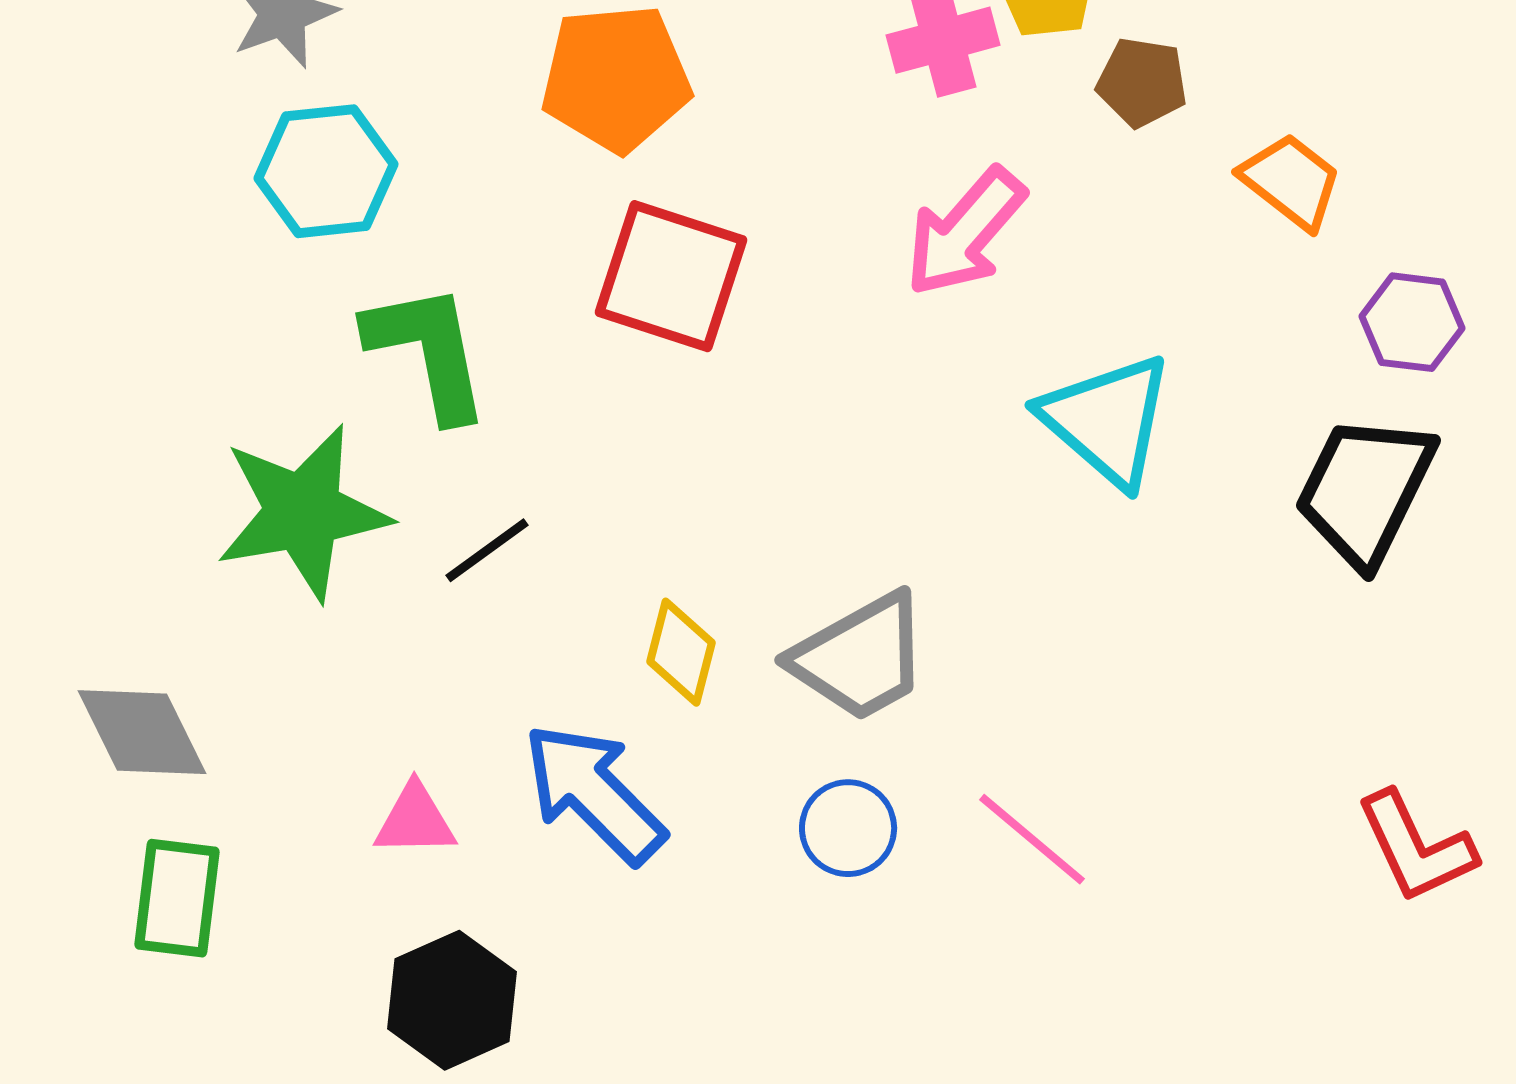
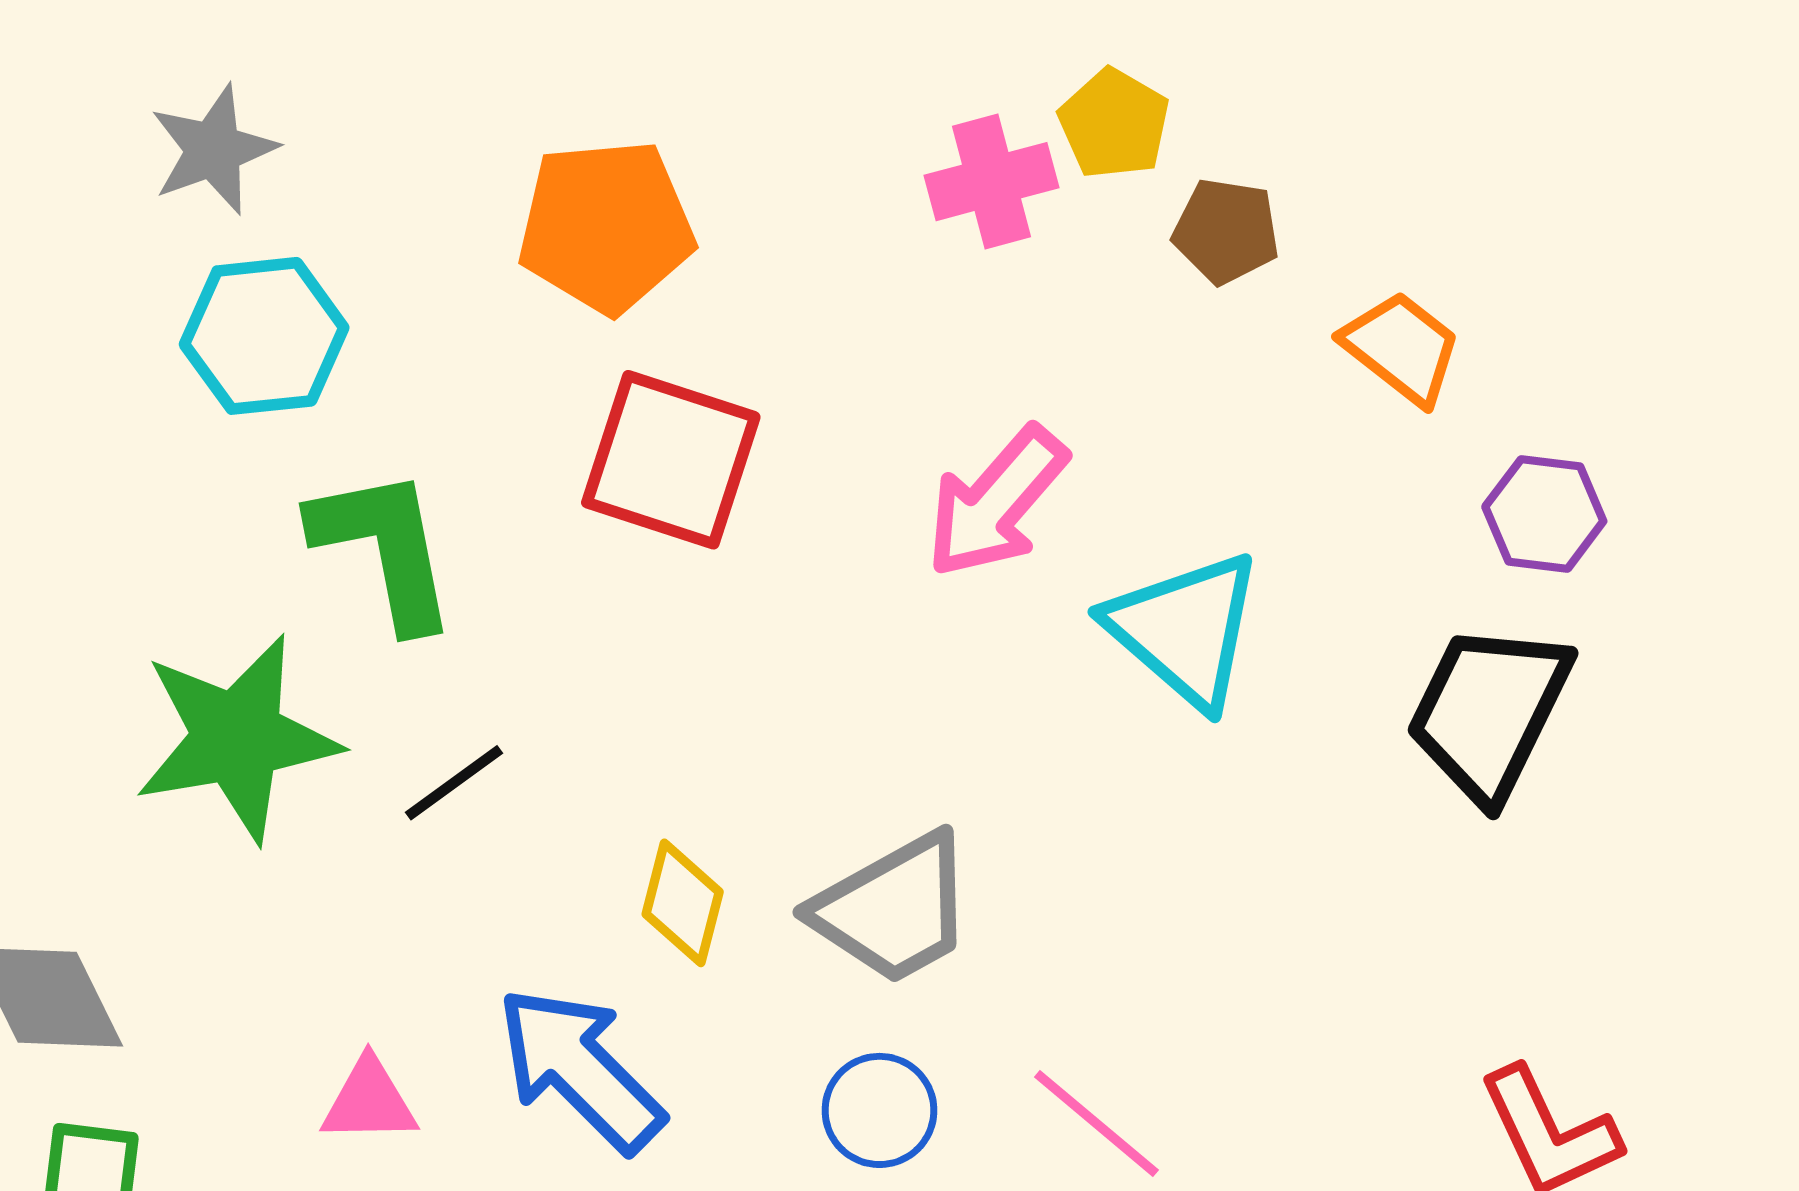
pink arrow: (965, 232) -> (996, 502), moved

